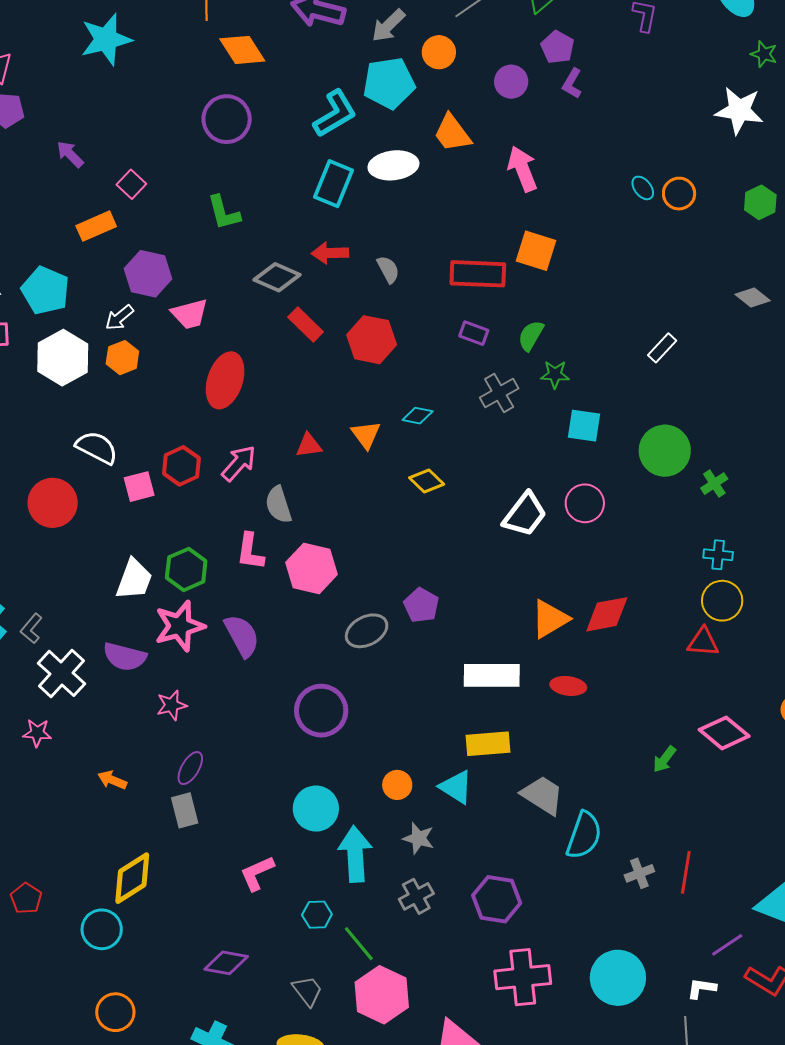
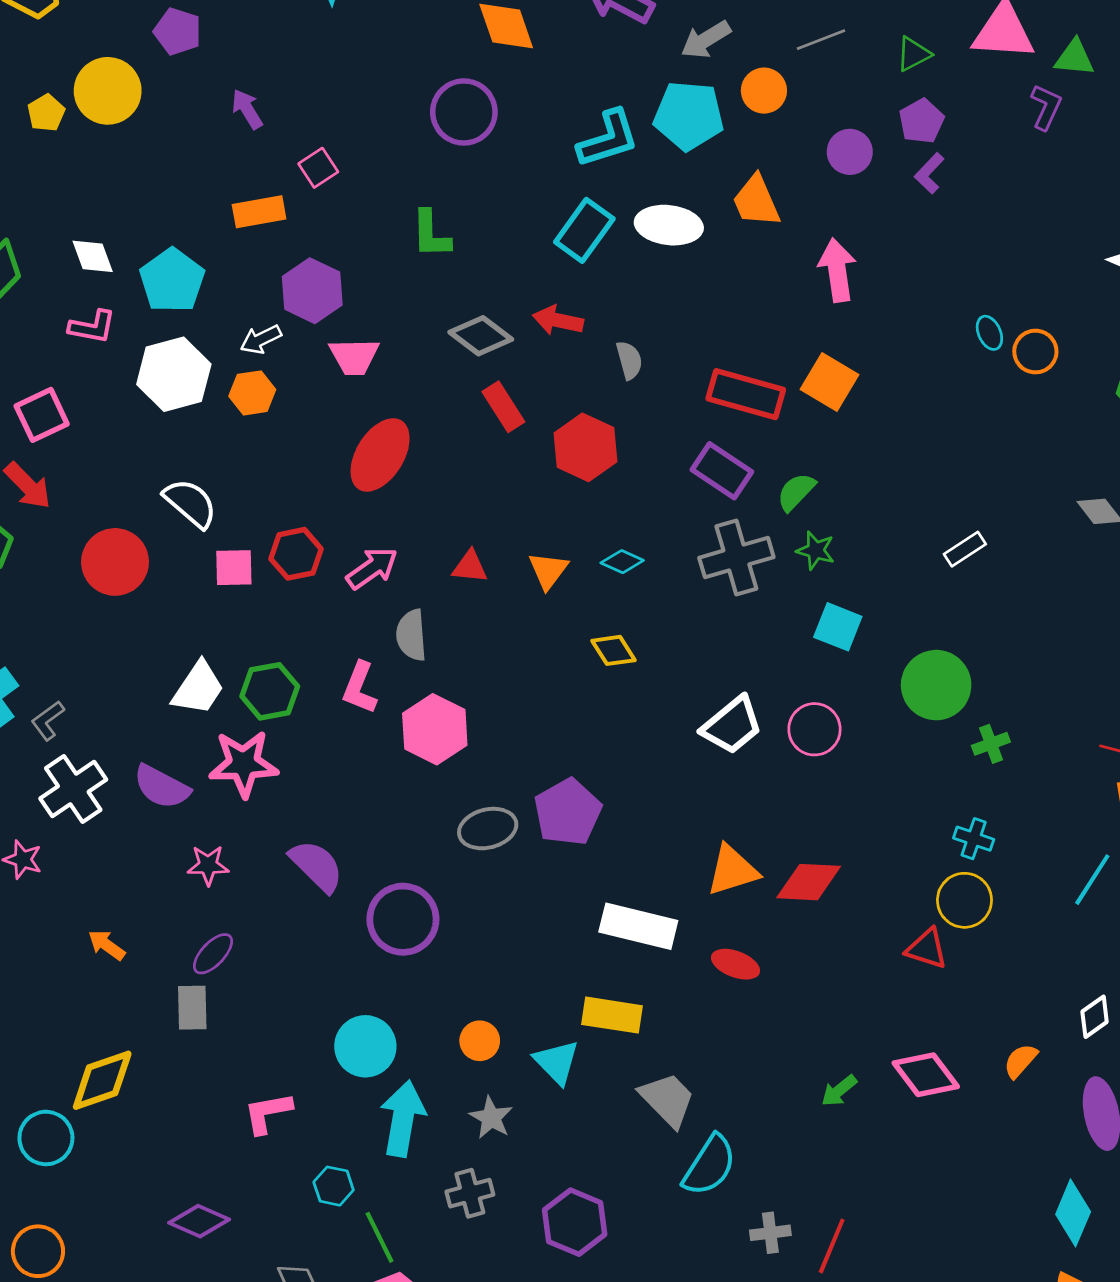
purple rectangle: (474, 333) -> (722, 471), size x1.5
gray cross: (499, 393) -> (736, 557), size x1.4
purple pentagon: (421, 605) -> (568, 812), size x1.4
purple semicircle: (242, 636) -> (316, 866), moved, turned -30

